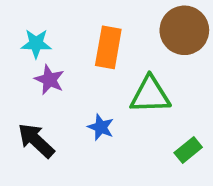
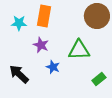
orange rectangle: (108, 47) -> (44, 16), moved
purple star: (49, 80) -> (41, 45), moved

